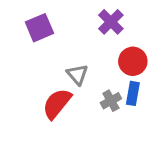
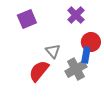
blue rectangle: (133, 93) -> (86, 55), moved
gray cross: (111, 101) -> (76, 69), size x1.5

